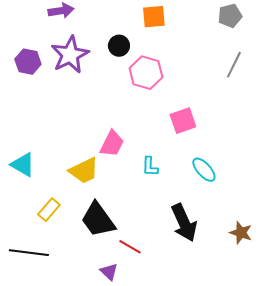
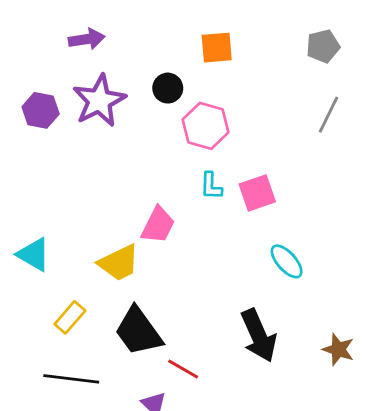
cyan L-shape: (150, 167) -> (211, 186), moved
black line: (29, 253) -> (71, 379), moved

